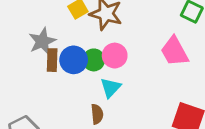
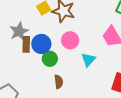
green circle: (94, 60) -> (50, 59), moved
cyan triangle: (111, 88) -> (88, 60), moved

